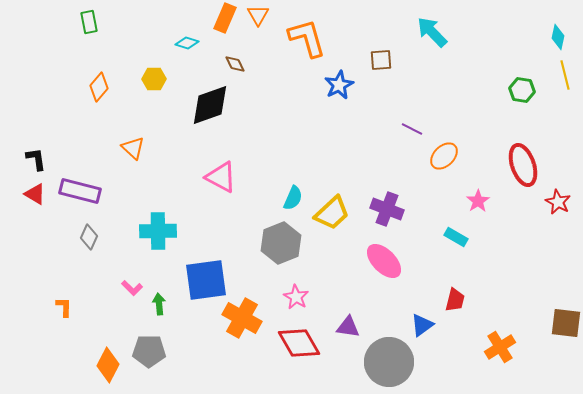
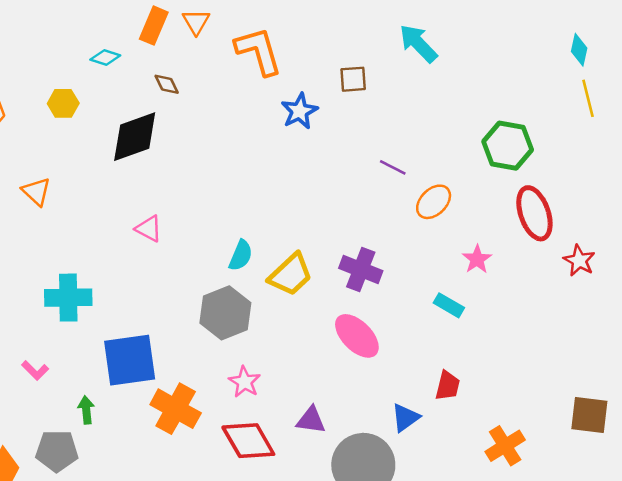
green hexagon: (522, 90) -> (508, 146), moved, size x1.5
pink triangle: (221, 177) -> (149, 229), size x0.7
green arrow: (159, 304) -> (86, 410), moved

